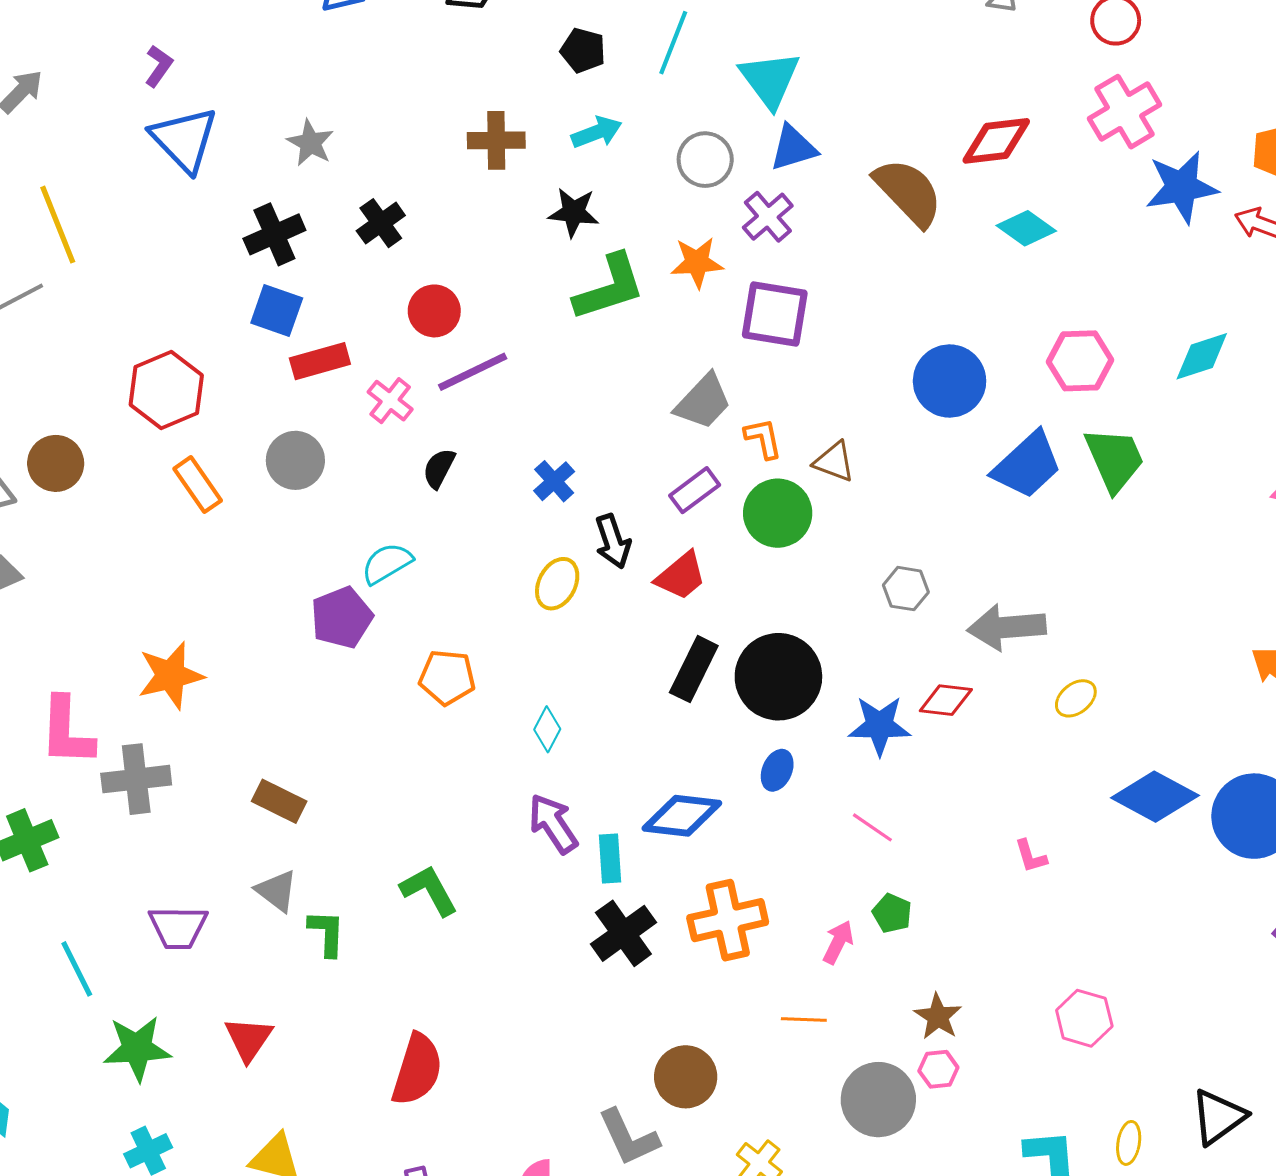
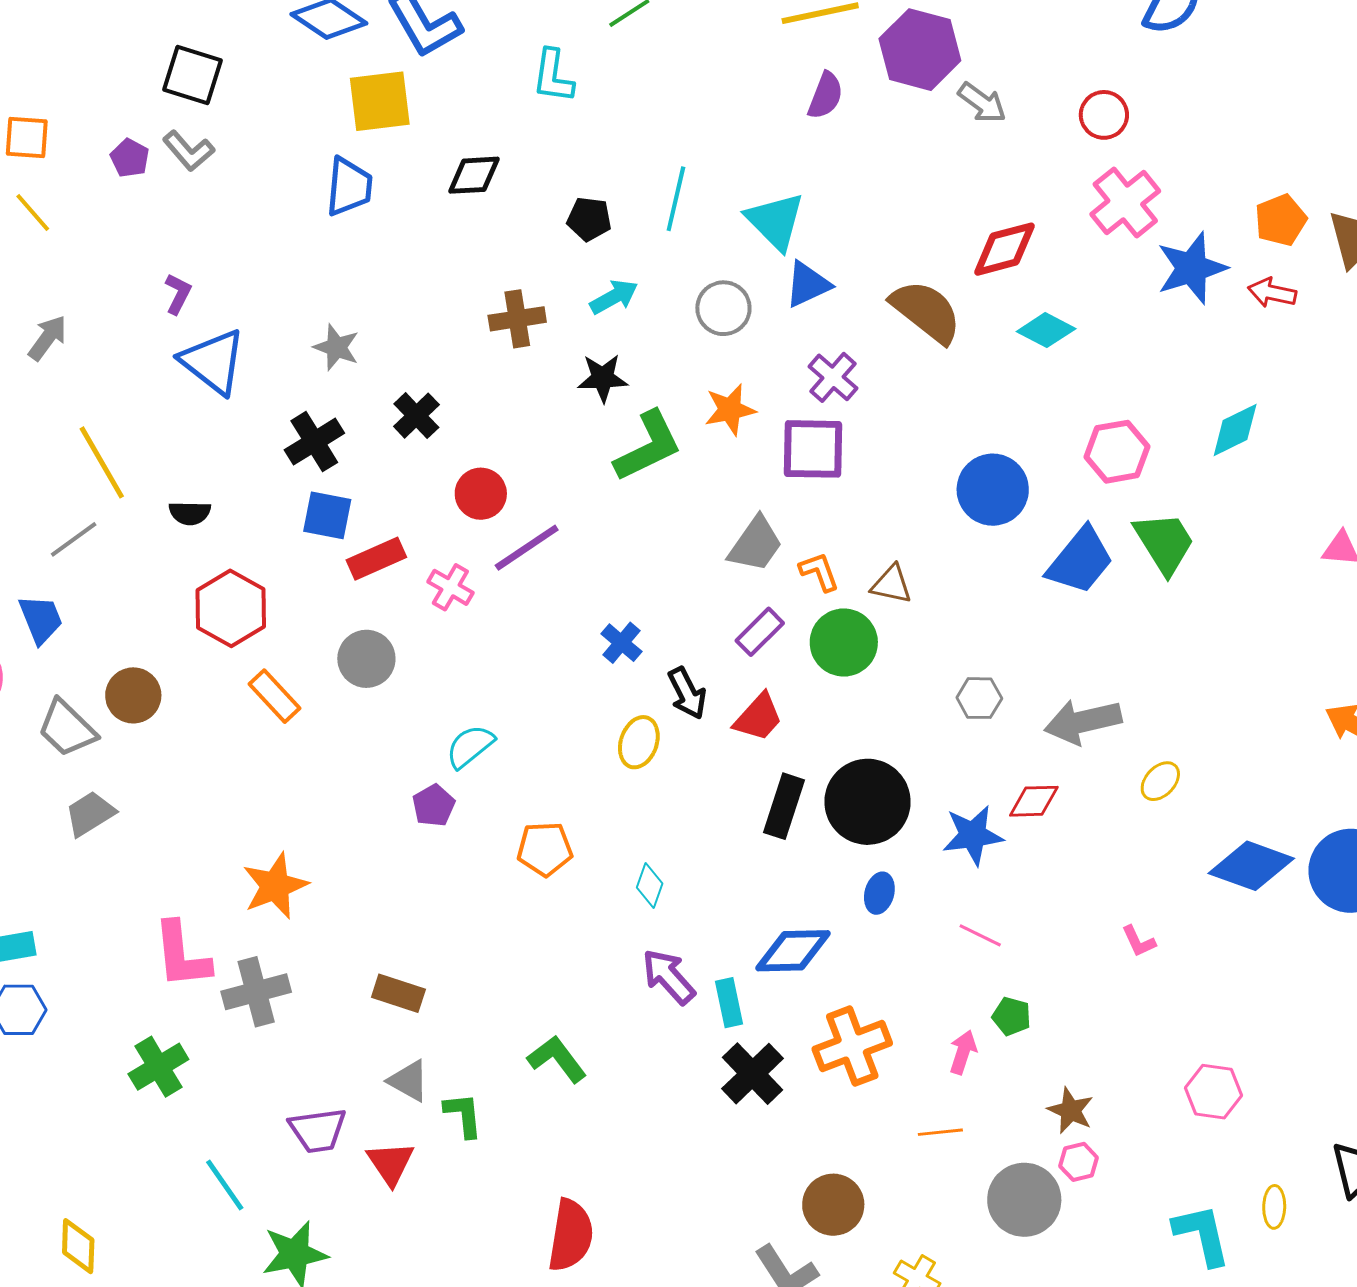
purple cross: (768, 217) -> (833, 377), moved
black semicircle: (439, 468) -> (190, 513), moved, turned -108
purple pentagon: (342, 618) -> (434, 805), size x0.7
red triangle: (249, 1039) -> (391, 1163), moved

